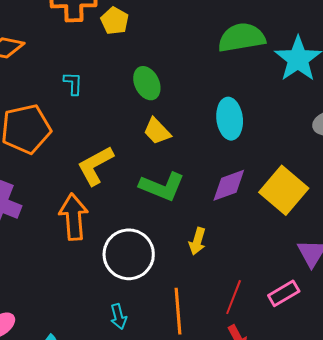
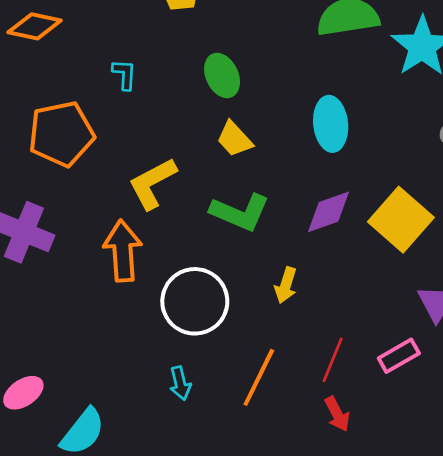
orange line: (178, 311) -> (259, 377), turned 30

